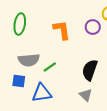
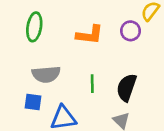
orange L-shape: (62, 30) -> (90, 35), turned 105
green line: (50, 67) -> (92, 84), moved, turned -56

